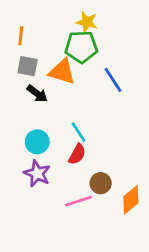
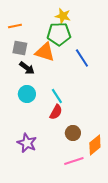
orange line: (21, 36) -> (15, 26), turned 72
cyan circle: (37, 142) -> (27, 94), moved
purple star: (37, 174) -> (27, 143), moved
pink line: (79, 201) -> (74, 161), moved

